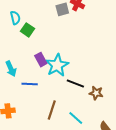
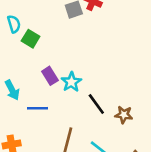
cyan star: (57, 65) -> (71, 82), size x0.7
black line: (75, 83) -> (96, 104), turned 36

